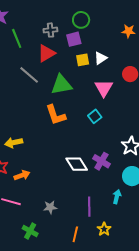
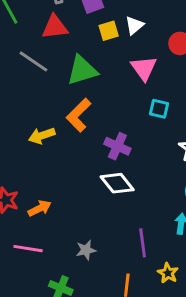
red triangle: (46, 53) -> (55, 27), turned 30
orange L-shape: (56, 115) -> (79, 115), turned 70
cyan square: (95, 116) -> (159, 109), moved, turned -32
yellow arrow: (14, 143) -> (42, 136), moved
purple cross: (101, 161) -> (117, 146), moved

